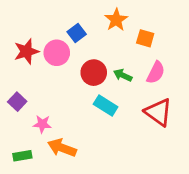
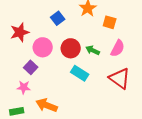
pink circle: (57, 53) -> (43, 47), moved
purple square: (17, 102) -> (31, 67), moved
pink star: (42, 124) -> (24, 87), moved

